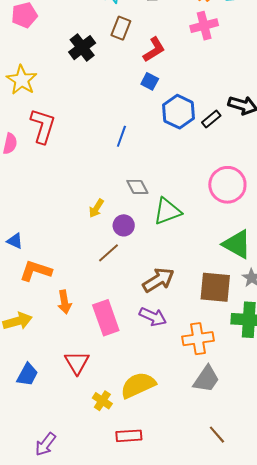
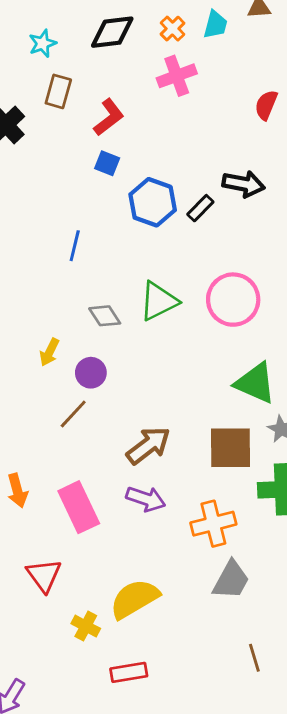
green triangle: (167, 211) -> (158, 301), moved
brown line: (217, 435) -> (254, 658), turned 30

